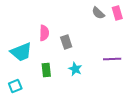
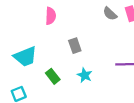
pink semicircle: (44, 33) -> (51, 16), moved
green rectangle: (46, 70) -> (53, 76), turned -32

